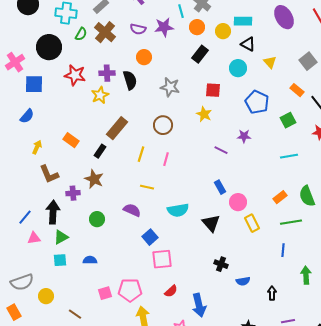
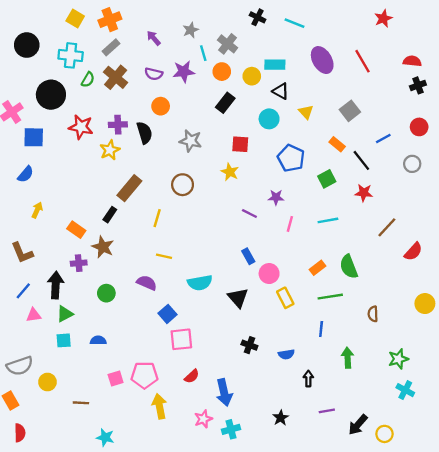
orange rectangle: (71, 140) -> (76, 230), moved
pink line: (166, 159) -> (290, 224), moved
brown L-shape: (49, 174) -> (22, 253), moved
blue semicircle: (243, 281) -> (286, 354), moved
brown line: (75, 314) -> (81, 403), turned -32

